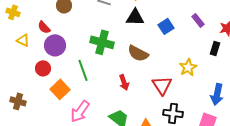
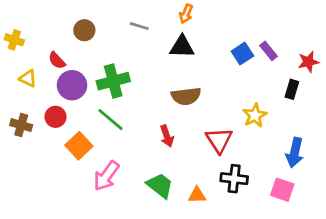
blue square: (166, 26) -> (242, 54), moved
green cross: (102, 42) -> (113, 81), moved, turned -30
brown semicircle: (138, 53) -> (186, 96), turned -35
green line: (83, 70) -> (110, 120), turned -30
brown cross: (18, 101) -> (21, 125), moved

